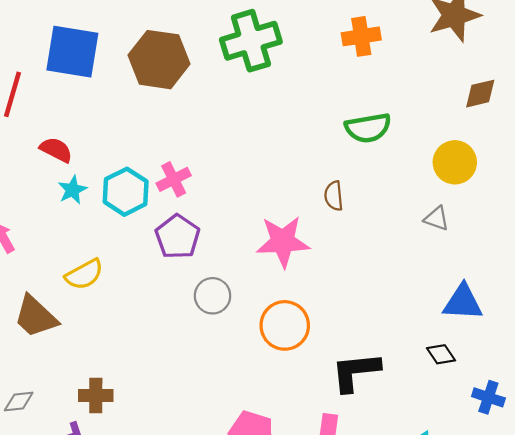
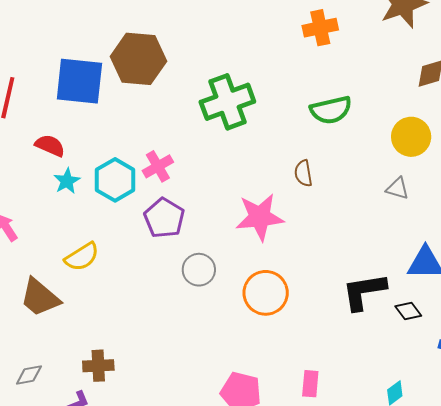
green cross: (251, 41) -> (227, 102), moved
blue square: (72, 52) -> (79, 81), moved
black L-shape: (356, 372) -> (364, 292), moved

